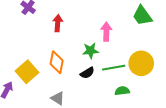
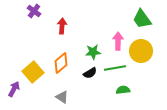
pink arrow: (106, 32) -> (118, 41), moved
orange diamond: (57, 62) -> (61, 63), turned 40
yellow circle: (141, 63) -> (141, 51), moved

